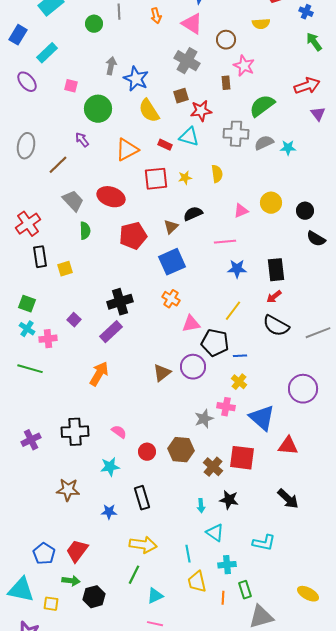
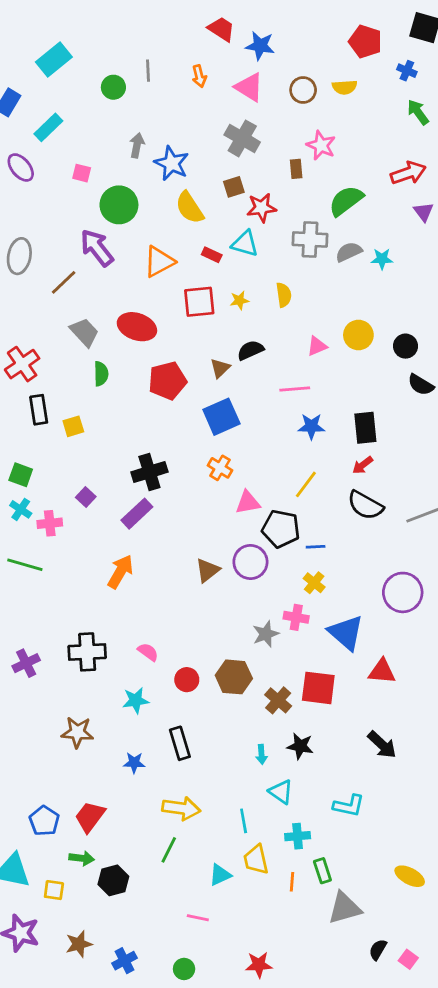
brown circle: (226, 40) -> (303, 90), moved
purple arrow: (82, 140) -> (97, 248), size x1.8
cyan triangle: (155, 596) -> (220, 875), moved

